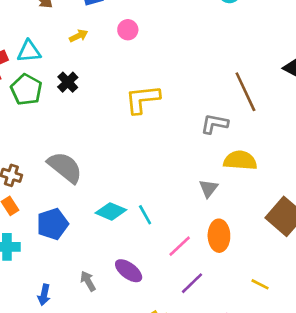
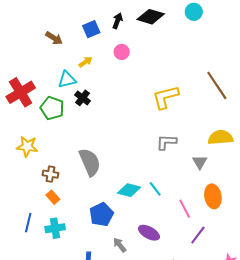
cyan triangle: (29, 51) -> (67, 79), moved
yellow L-shape: (142, 99) -> (166, 97), moved
gray L-shape: (214, 124) -> (166, 142), moved
gray semicircle: (65, 167) -> (90, 162), turned 36
blue pentagon: (52, 224) -> (101, 214), moved
pink line: (180, 246) -> (185, 209), turned -66

